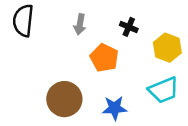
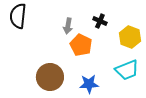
gray arrow: (80, 24) -> (68, 26), moved

